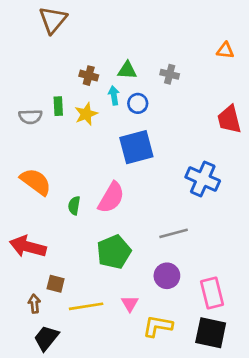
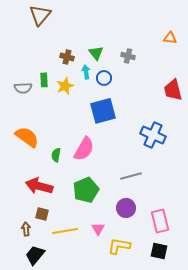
green triangle: (127, 70) -> (96, 53), turned 49
red arrow: (28, 247) -> (39, 186), moved
black square: (211, 333) -> (159, 251), size x0.7

